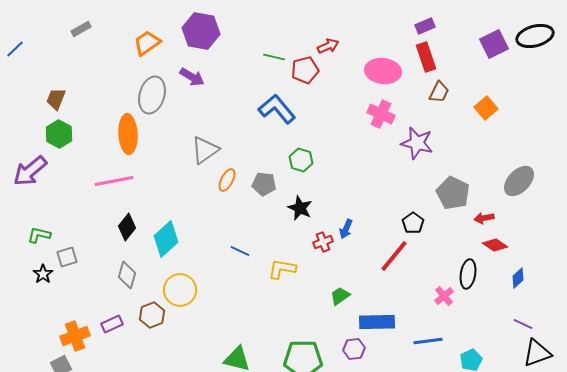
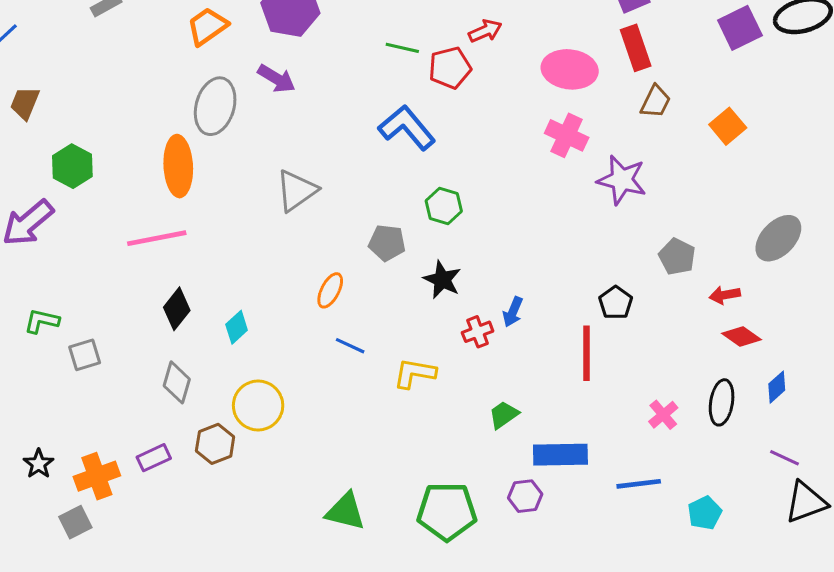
brown trapezoid: (56, 99) -> (25, 103), moved
orange ellipse: (227, 180) -> (330, 290), moved
gray pentagon: (453, 193) -> (677, 257), size x0.7
cyan diamond: (166, 239) -> (237, 327), size x0.6
red line: (394, 256) -> (587, 353), turned -39
black star: (43, 274) -> (39, 464), moved
black ellipse: (468, 274) -> (722, 402), moved

